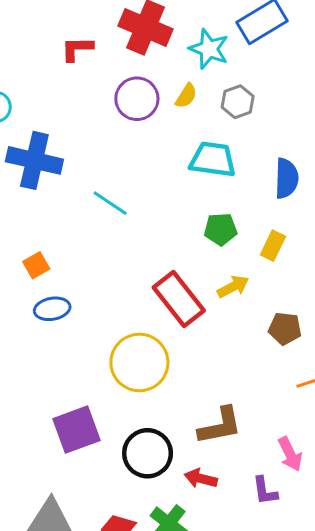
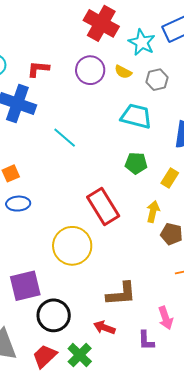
red L-shape: (77, 49) -> (38, 69), moved
yellow semicircle: (186, 96) -> (123, 72), turned 78
yellow arrow: (233, 287) -> (153, 212), moved, turned -55
black circle: (148, 453) -> (54, 315), moved

